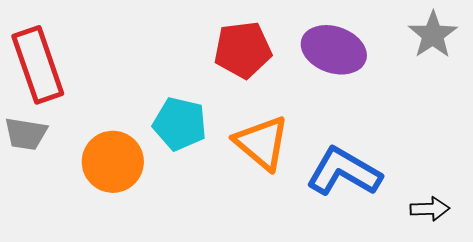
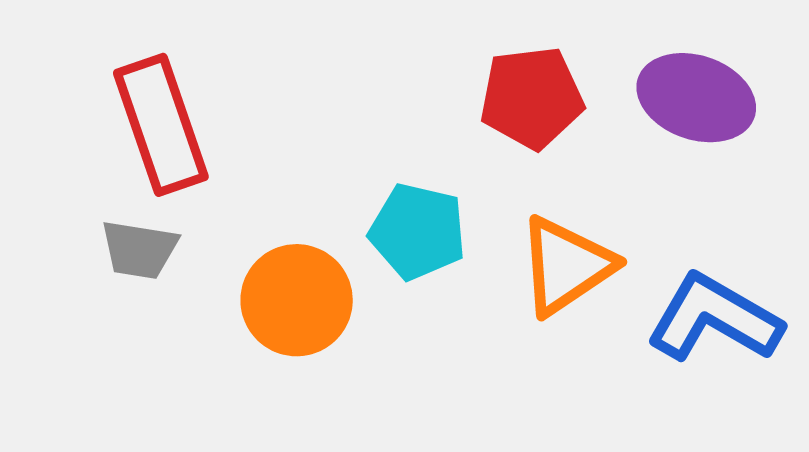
orange triangle: (262, 143) -> (566, 266), turned 46

